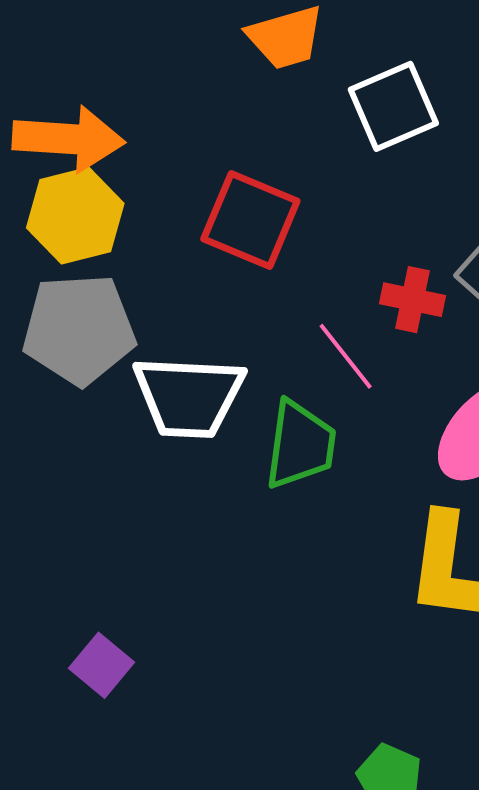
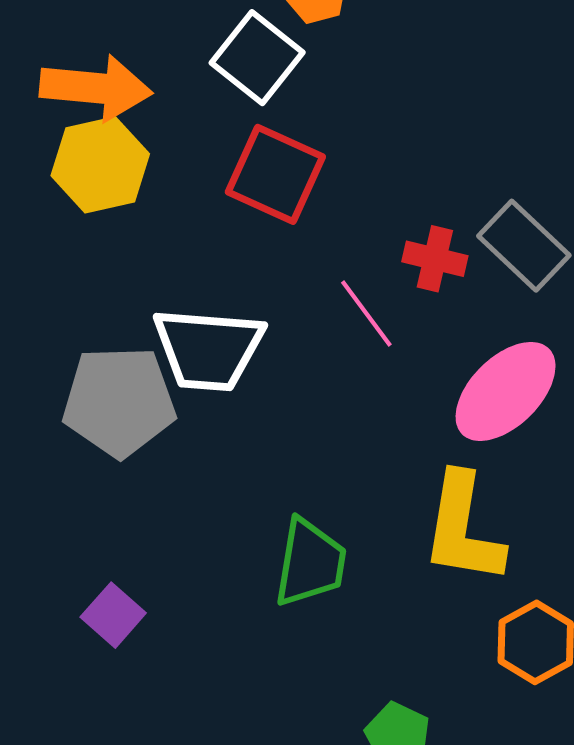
white square: (393, 106) -> (257, 58), moved, turned -30
gray pentagon: (79, 329) -> (119, 401), moved
green trapezoid: (300, 445) -> (310, 563), moved

